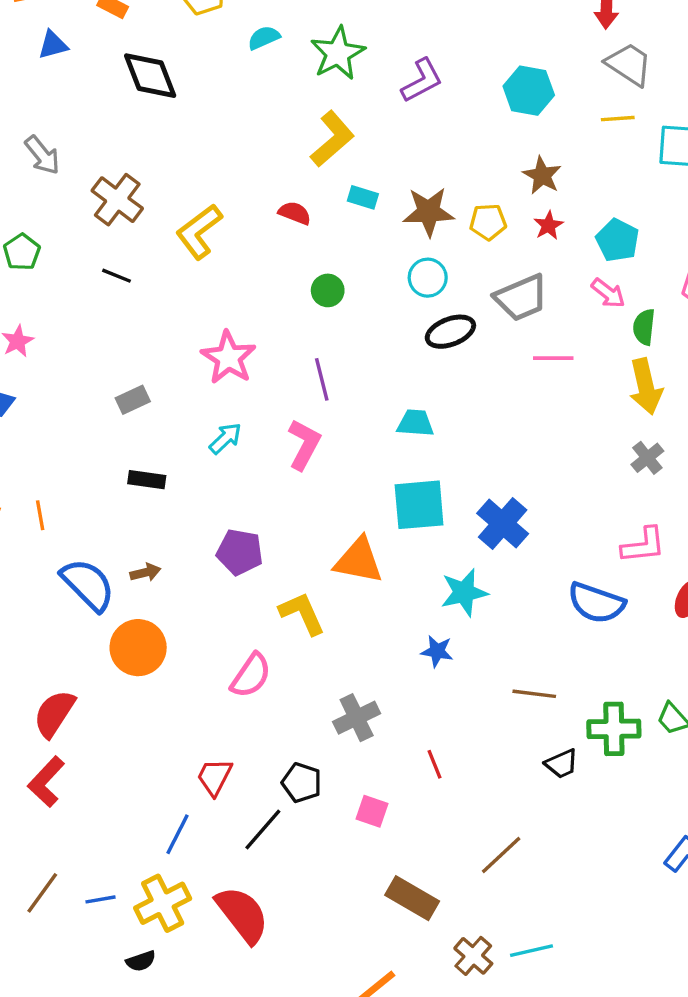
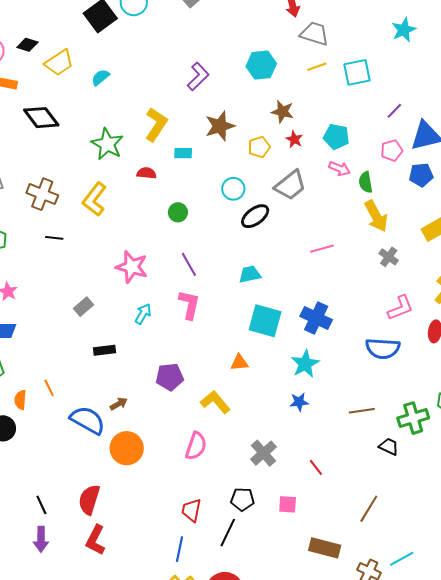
green star: (338, 53) -> (107, 144), moved
brown star: (429, 212) -> (220, 126), moved
pink line: (553, 358) -> (322, 249), moved
cyan square: (419, 505) -> (265, 321), turned 36
orange triangle: (359, 561) -> (239, 363), size x0.6
black trapezoid: (562, 764) -> (389, 447), turned -115

